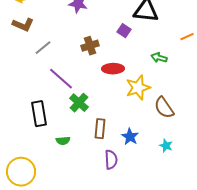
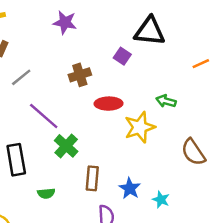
green arrow: (159, 58) -> (166, 101), moved
brown semicircle: (164, 108) -> (193, 152), moved
cyan star: (166, 146) -> (161, 200), moved

